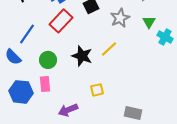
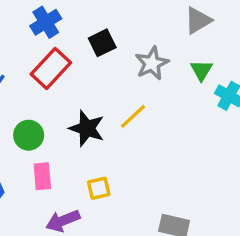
pink rectangle: (45, 84) -> (42, 176), moved
yellow square: (97, 90) -> (99, 188), moved

